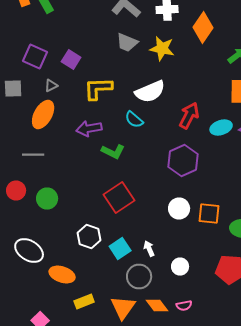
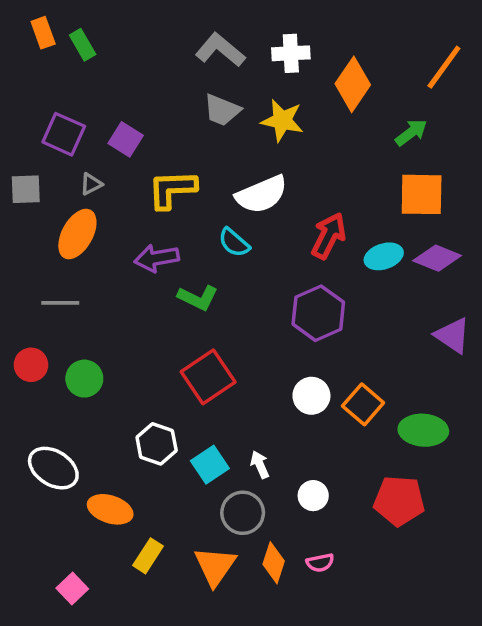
orange square: (209, 214) -> (363, 404), turned 35
yellow rectangle: (84, 302) -> (148, 556), turned -36
orange diamond: (157, 306) -> (274, 563), turned 55

